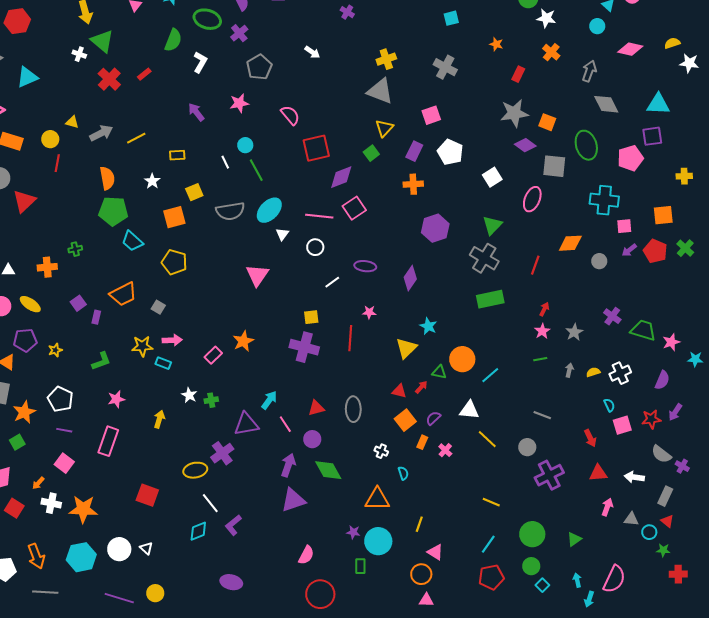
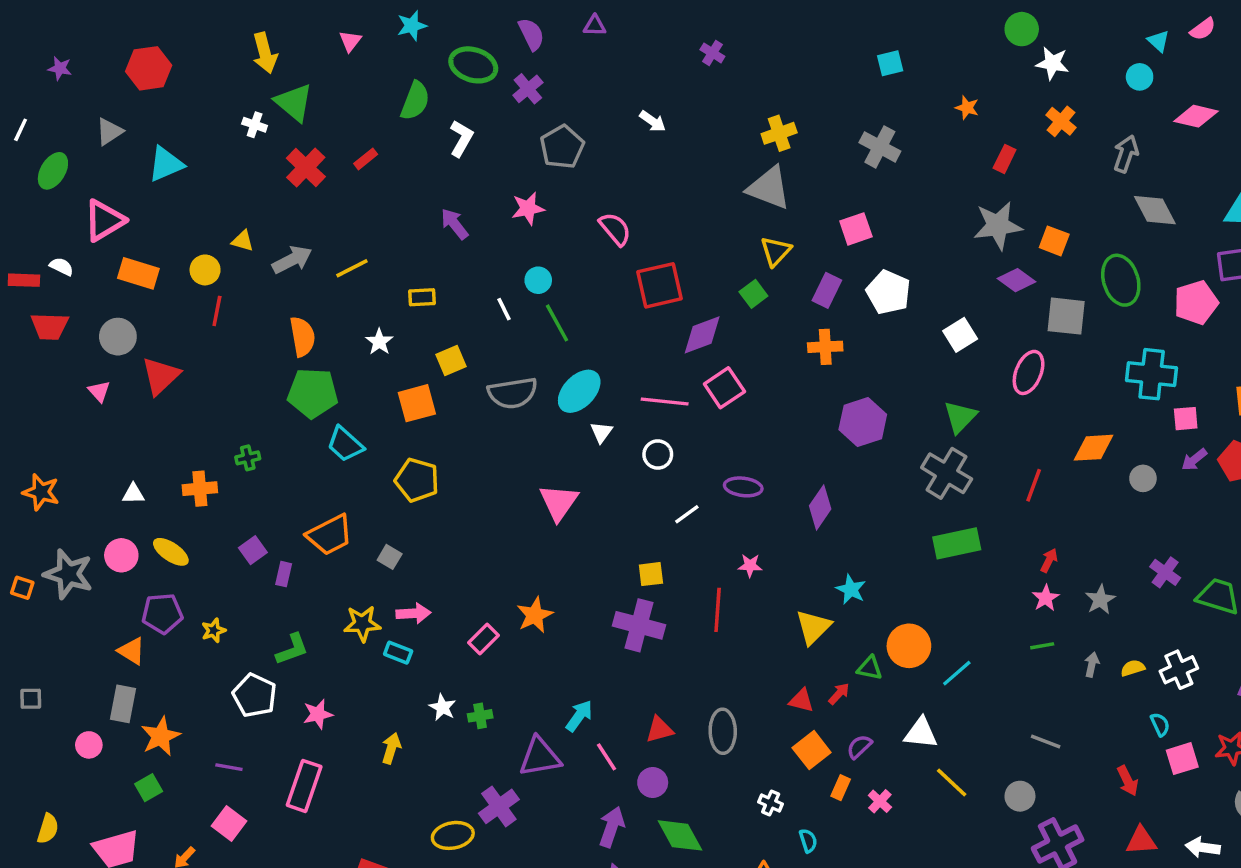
white pentagon: (60, 399) -> (255, 695), moved

